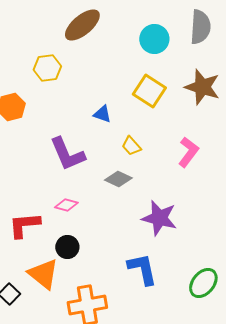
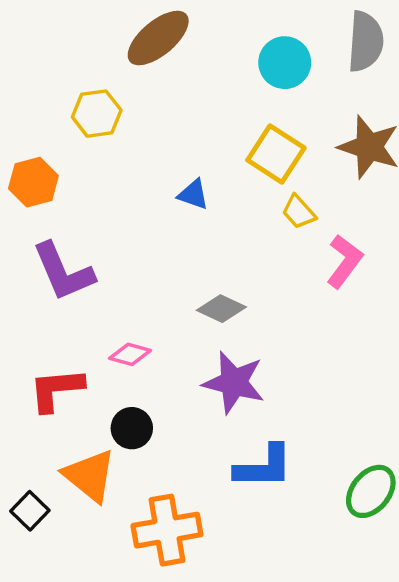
yellow trapezoid: (131, 146) -> (299, 212), moved
purple L-shape: (67, 154) -> (63, 272), moved
purple star: (159, 218) -> (234, 382), moved
blue L-shape: (142, 269) -> (264, 467), turned 102

